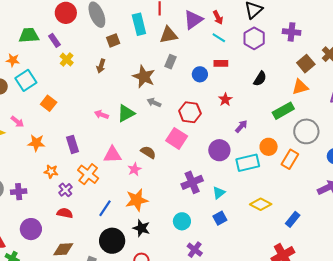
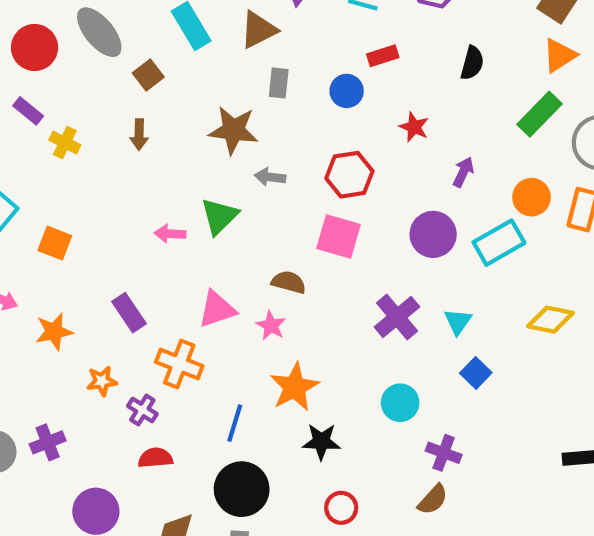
black circle: (112, 241) -> (242, 489), moved

